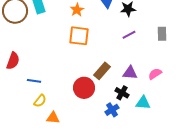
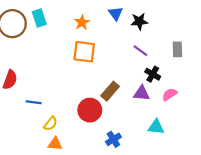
purple line: (129, 35) -> (140, 51), turned 64
black cross: (122, 93) -> (153, 74), moved
yellow semicircle: (40, 101) -> (50, 124), moved
blue cross: (112, 110) -> (113, 139), moved

